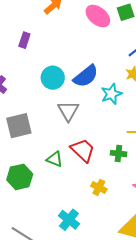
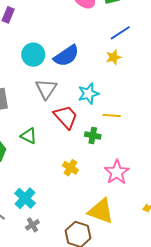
cyan star: (111, 94) -> (88, 94), moved
red trapezoid: (83, 150) -> (66, 117), moved
cyan cross: (69, 220) -> (25, 198), moved

